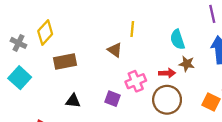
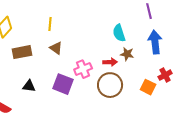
yellow line: (132, 29) -> (50, 24), moved
brown triangle: (115, 50) -> (56, 48), moved
purple square: (113, 99) -> (63, 84), size x1.5

